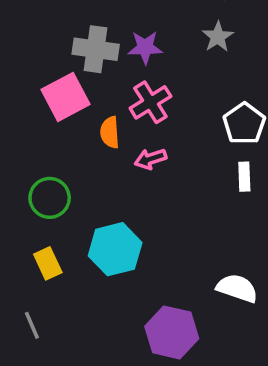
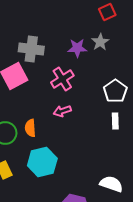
purple star: (145, 47) -> (77, 48), moved
orange semicircle: (110, 132) -> (30, 128), moved

